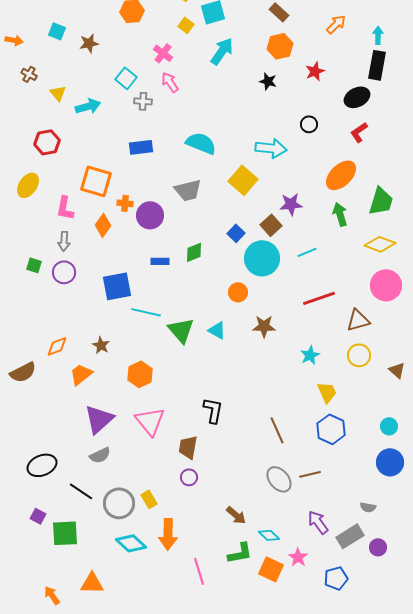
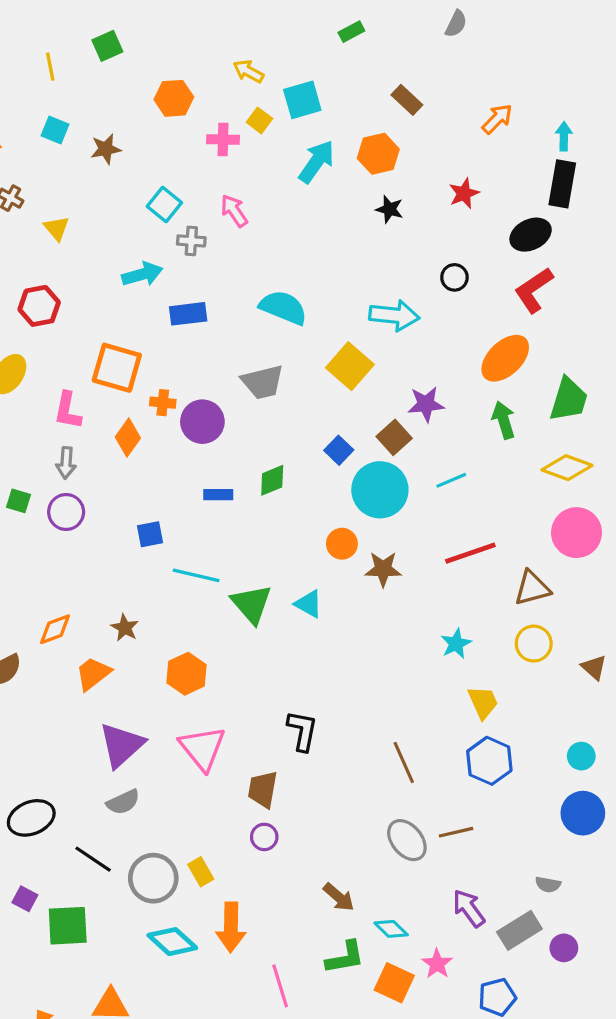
orange hexagon: (280, 46) -> (378, 154), moved
pink cross: (163, 53) -> (223, 139), moved, turned -36
cyan arrow: (88, 106) -> (142, 274), moved
red L-shape: (359, 132) -> (534, 290), size x1.4
blue square: (117, 286) -> (150, 534), size x0.6
brown star: (264, 326) -> (383, 569), moved

